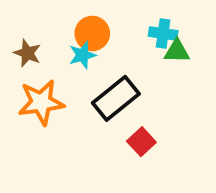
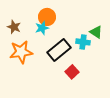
cyan cross: (163, 33) -> (83, 42), moved
green triangle: (177, 51) -> (96, 32), moved, turned 32

